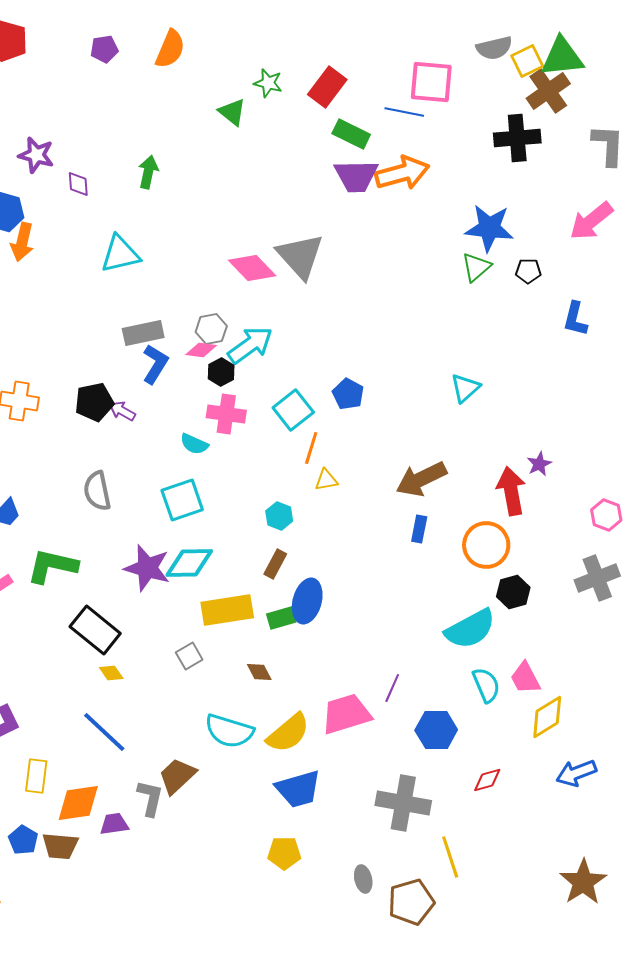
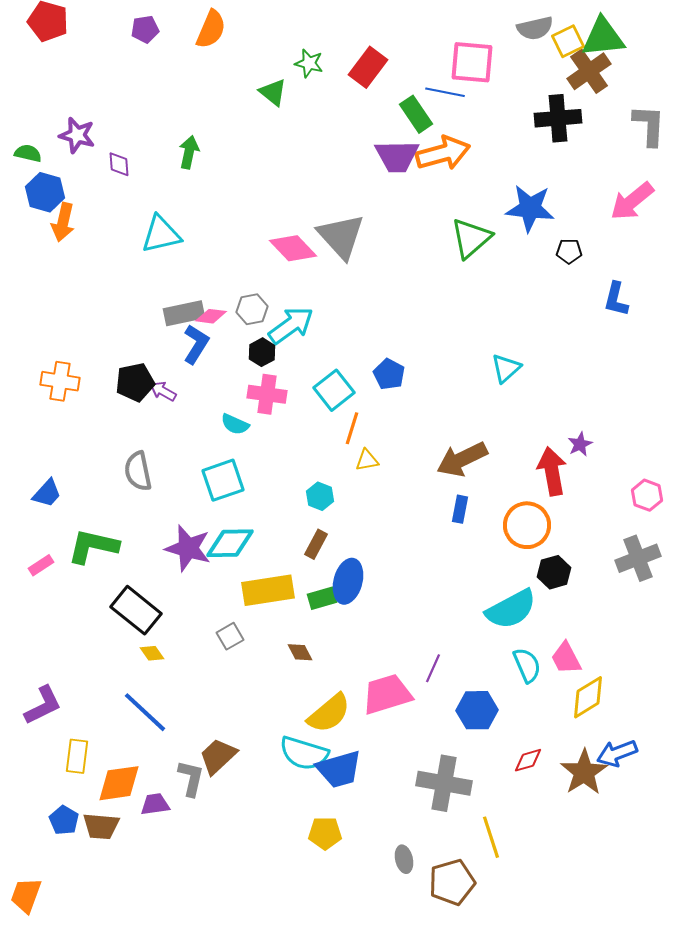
green rectangle: (351, 134) -> (416, 114), moved, turned 30
green triangle: (476, 267) -> (471, 238), moved, size x1.4
pink diamond: (201, 350) -> (211, 316), moved
cyan semicircle: (229, 731) -> (304, 753), moved
brown star: (583, 882) -> (584, 772), moved

